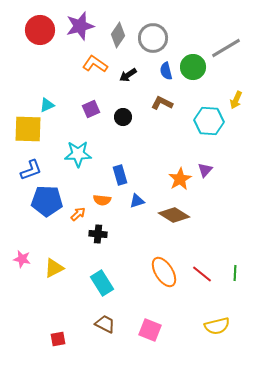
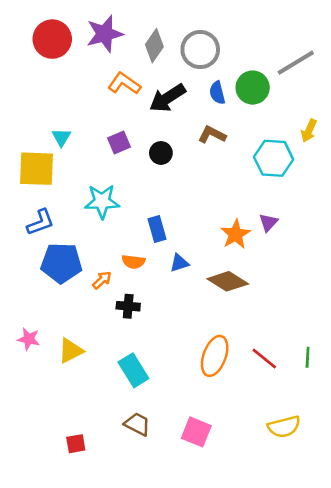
black arrow: (128, 75) -> (167, 98), size x1.6
cyan triangle: (47, 105) -> (61, 137), turned -35
orange ellipse: (164, 272) -> (215, 356), turned 52

